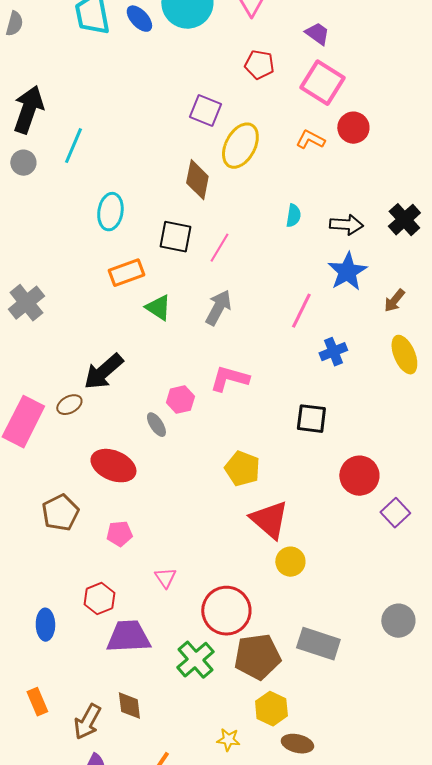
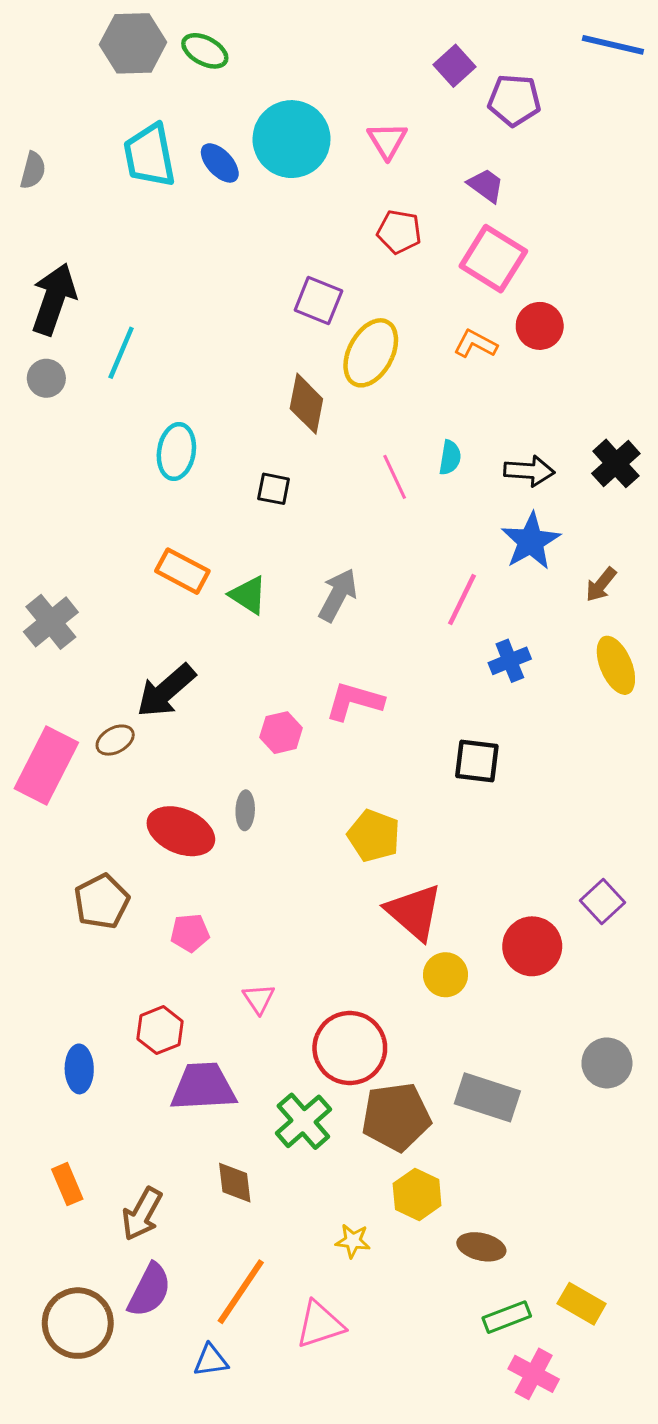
black square: (175, 237) -> (274, 489), size x0.7
pink line: (219, 248) -> (395, 477), moved, turned -56
orange rectangle: (126, 273) -> (182, 571), moved, turned 48
gray cross: (26, 303) -> (51, 622), moved
gray ellipse: (156, 425) -> (245, 810), moved, turned 35
red circle: (359, 476) -> (532, 946), moved
brown diamond: (129, 706) -> (235, 1183), moved
brown ellipse: (297, 744) -> (481, 1247), moved

